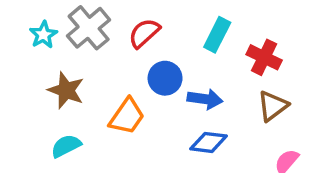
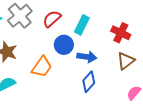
cyan rectangle: (217, 35) -> (82, 25), moved
blue diamond: (208, 142) -> (89, 82), turned -55

